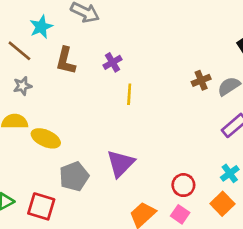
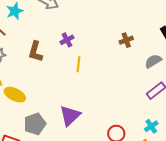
brown L-shape: (66, 61) -> (36, 52), moved
brown cross: (201, 80) -> (126, 40), moved

